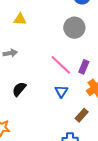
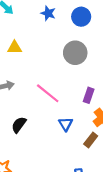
pink line: (61, 65) -> (48, 93), moved
brown rectangle: (82, 115) -> (91, 140), moved

